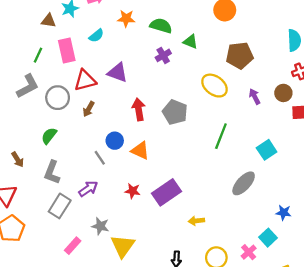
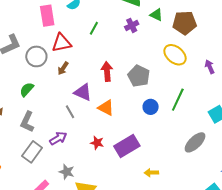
green line: (38, 55) -> (94, 28), moved
brown pentagon: (240, 56) -> (185, 23), moved
purple triangle: (118, 73) -> (83, 92), moved
blue circle: (115, 141) -> (151, 107), moved

